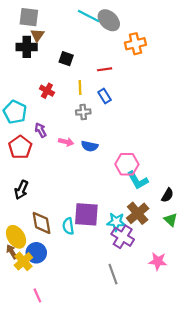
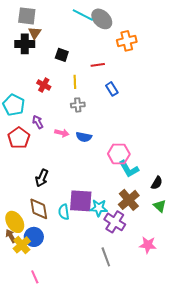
blue rectangle: (105, 96) -> (112, 89), moved
black arrow: (21, 190) -> (42, 178), moved
cyan star: (116, 222) -> (99, 208), moved

